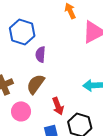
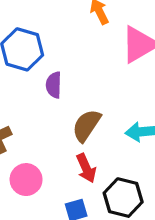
brown semicircle: (36, 84) -> (86, 125), moved

